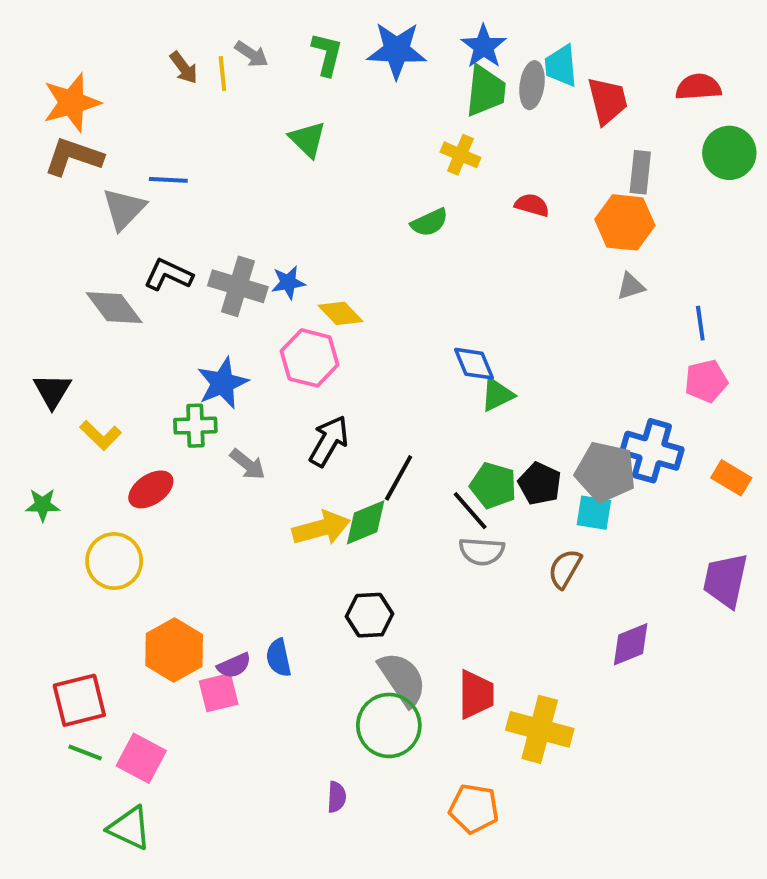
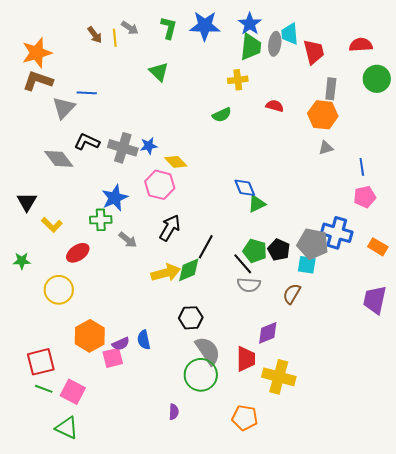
yellow cross: (460, 155) -> (238, 80), turned -30
purple diamond: (631, 644) -> (268, 333), moved

